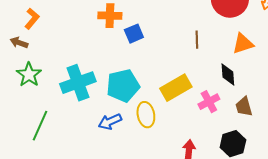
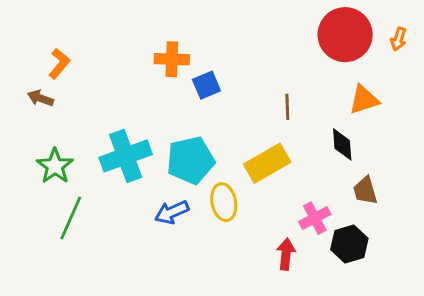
brown line: (197, 40) -> (287, 107), moved
green star: (29, 75) -> (55, 166), moved
pink cross: (209, 102) -> (315, 218), moved

